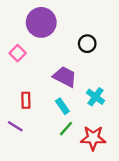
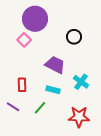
pink square: (18, 53) -> (24, 40), moved
cyan rectangle: (62, 106) -> (53, 90), turned -40
green line: (66, 129) -> (40, 108), moved

